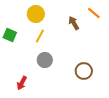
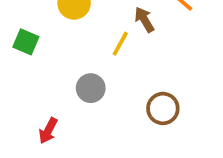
yellow line: (40, 36) -> (120, 44), moved

